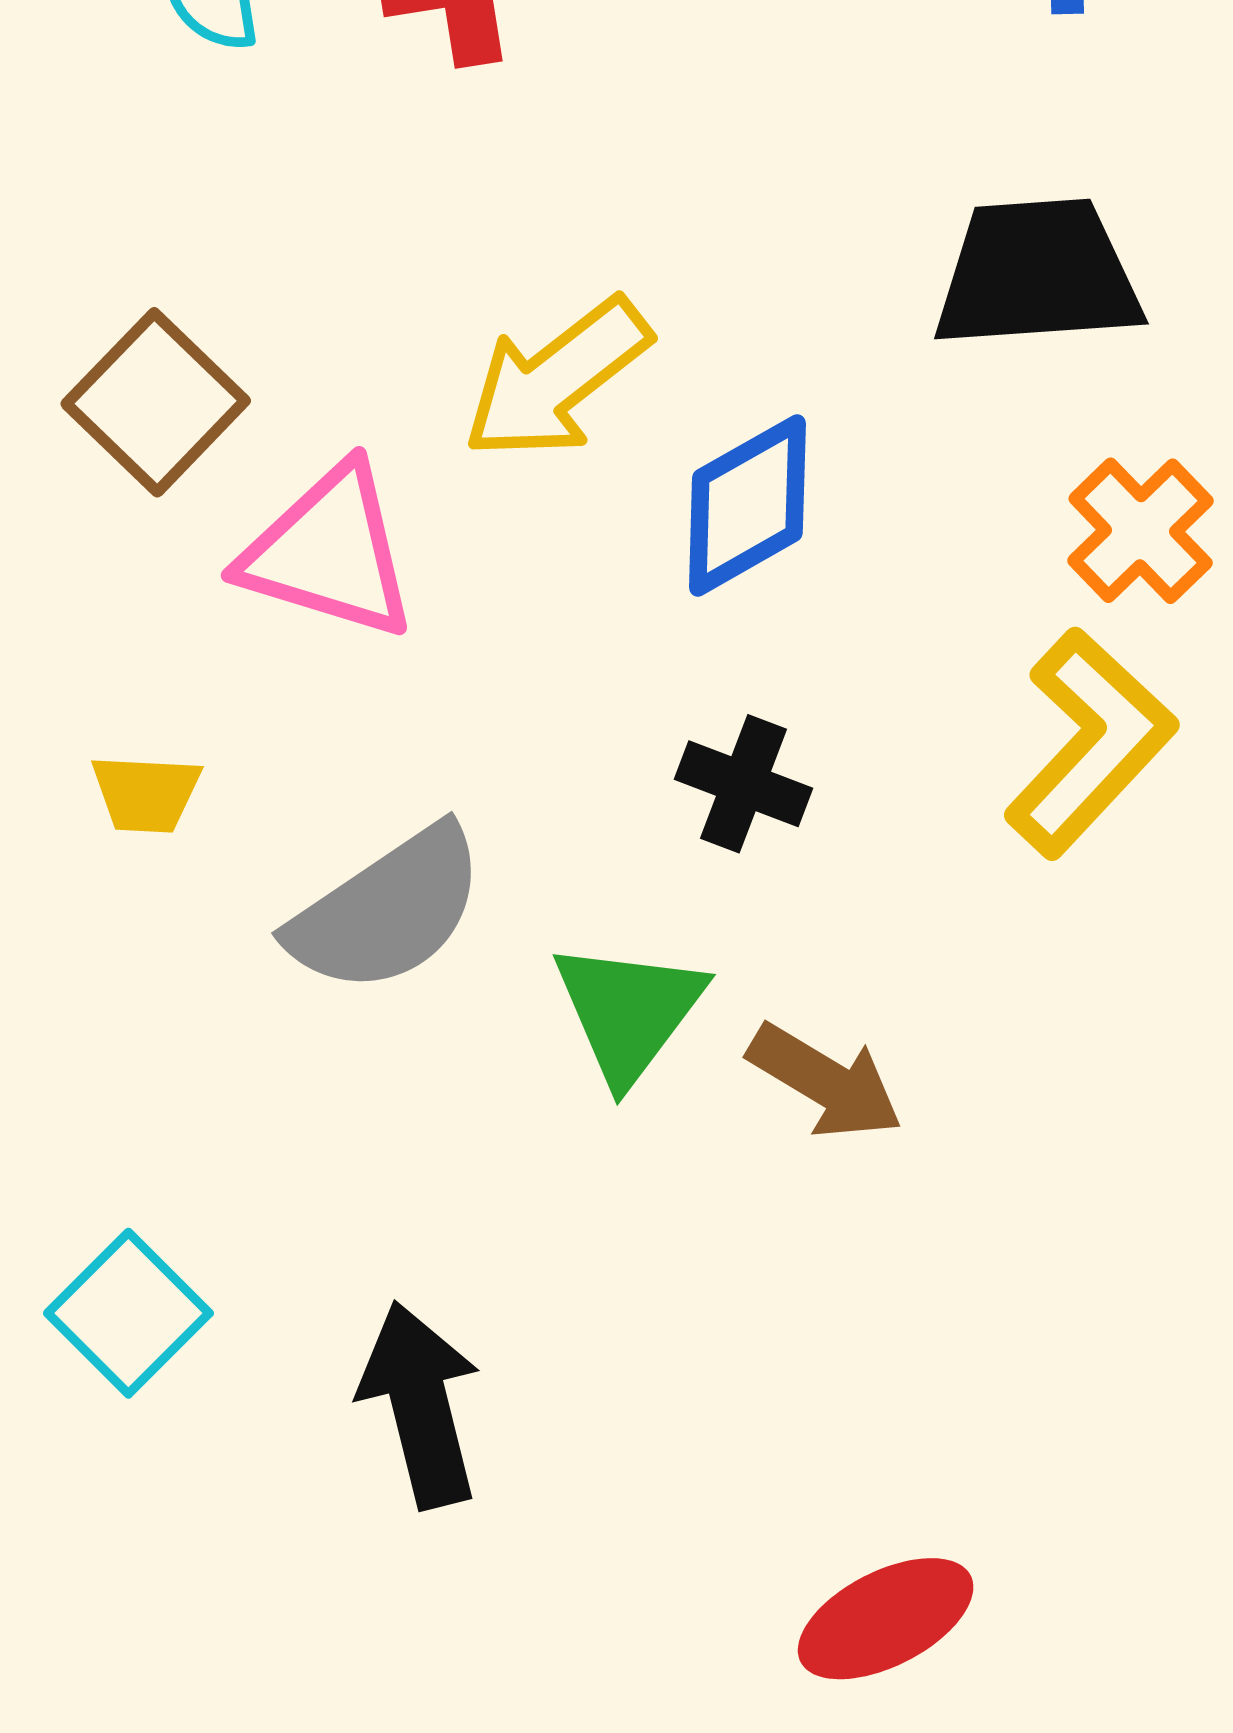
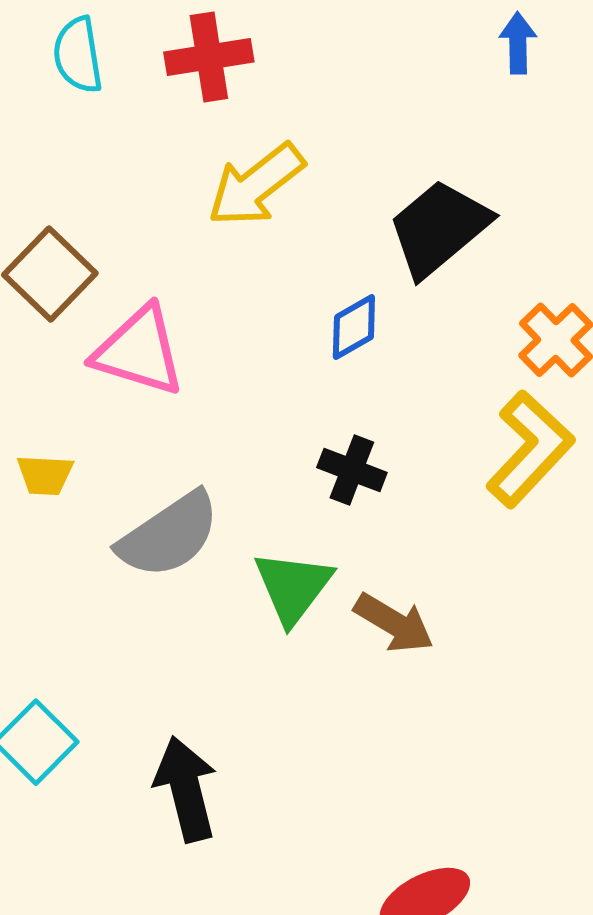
black trapezoid: (1037, 274) -> (439, 228), moved, turned -36
yellow arrow: (557, 379) -> (256, 185), moved
blue diamond: (747, 505) -> (354, 327), size x0.7

